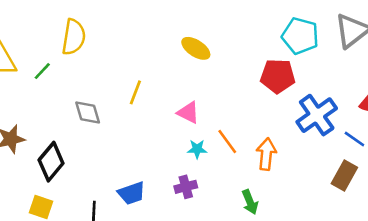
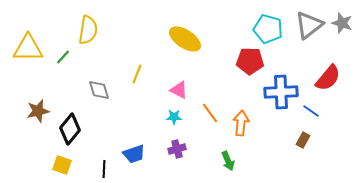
yellow ellipse: (196, 48) -> (185, 39), size x1.4
blue cross: (317, 115) -> (281, 92), turned 32
cyan star: (197, 149) -> (174, 117), moved
brown rectangle: (344, 176) -> (303, 140), size x0.7

